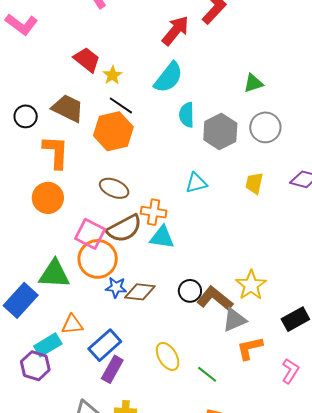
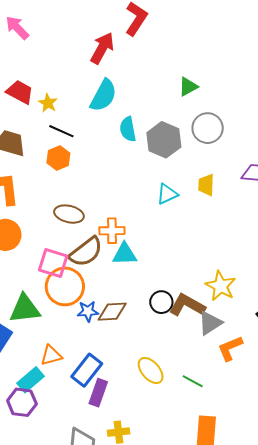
orange hexagon: (113, 131) -> (58, 158), size x0.6
cyan triangle: (196, 183) -> (167, 194), moved

